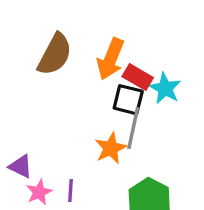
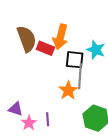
brown semicircle: (55, 54) -> (27, 39), turned -40
red rectangle: (138, 77) -> (45, 48), moved

